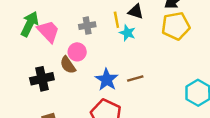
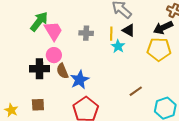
pink circle: (77, 52) -> (54, 55), moved
brown semicircle: (68, 65) -> (62, 71), moved
brown line: (135, 79) -> (136, 91), moved, turned -32
blue star: (107, 80) -> (80, 80), moved

